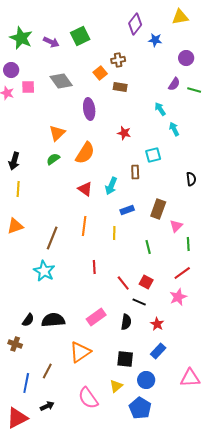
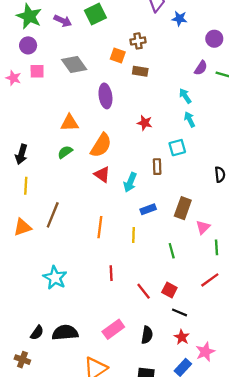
purple circle: (11, 70) -> (28, 45), moved
orange square: (100, 73) -> (118, 56), turned -32
cyan arrow: (174, 129) -> (190, 119), moved
orange triangle: (57, 133) -> (70, 123), turned 42
red triangle: (85, 189) -> (102, 174), moved
brown line: (52, 238) -> (53, 215), moved
pink star: (178, 297) -> (205, 352), moved
black line: (139, 302) -> (180, 312), moved

